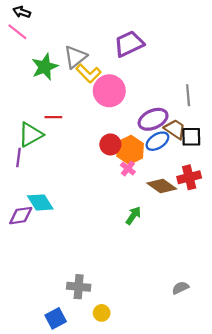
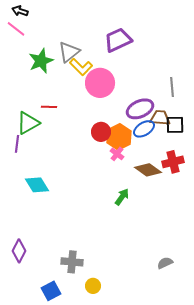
brown trapezoid: (175, 129) -> (160, 118), turned -30
purple diamond: (21, 216) -> (19, 251), moved, turned -55

